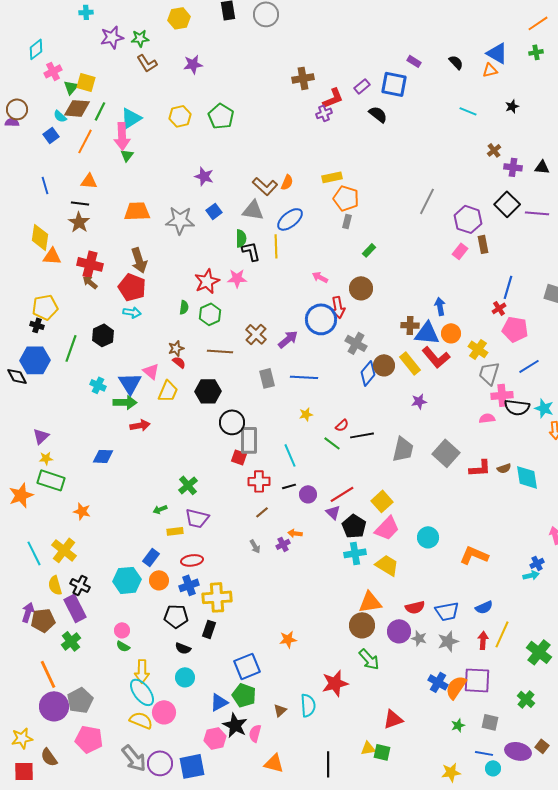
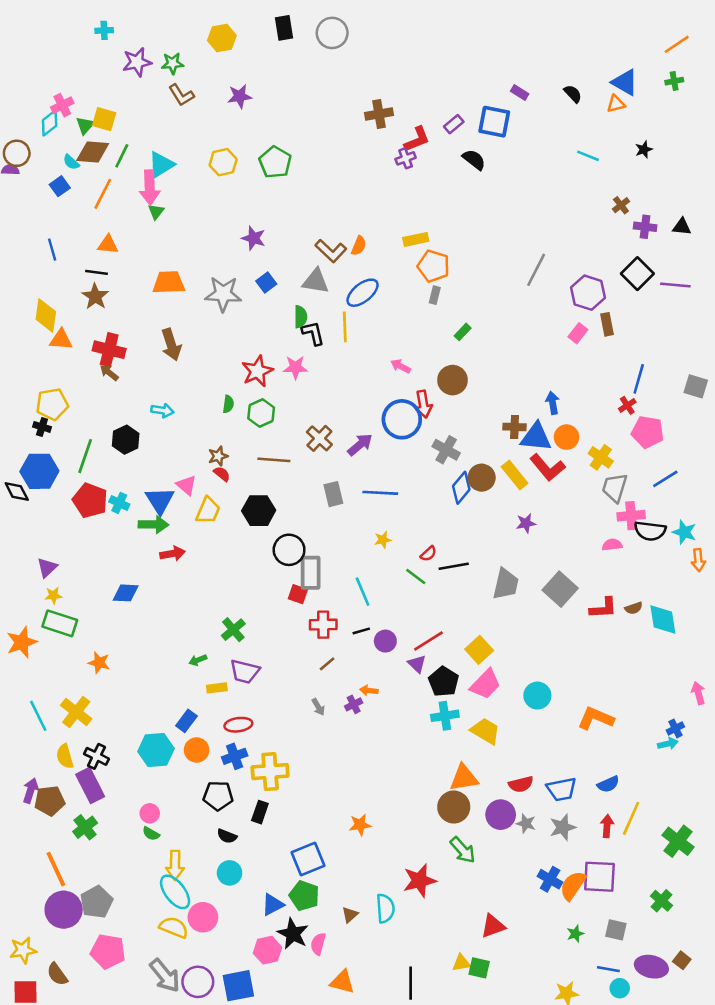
cyan diamond: (36, 49) -> (50, 123), moved
red pentagon: (132, 287) -> (90, 500), moved

